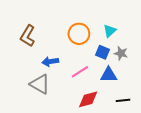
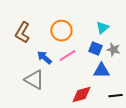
orange circle: (79, 34) -> (61, 31), moved
blue arrow: (50, 62) -> (44, 58), turned 49
pink line: (80, 72) -> (67, 56), moved

